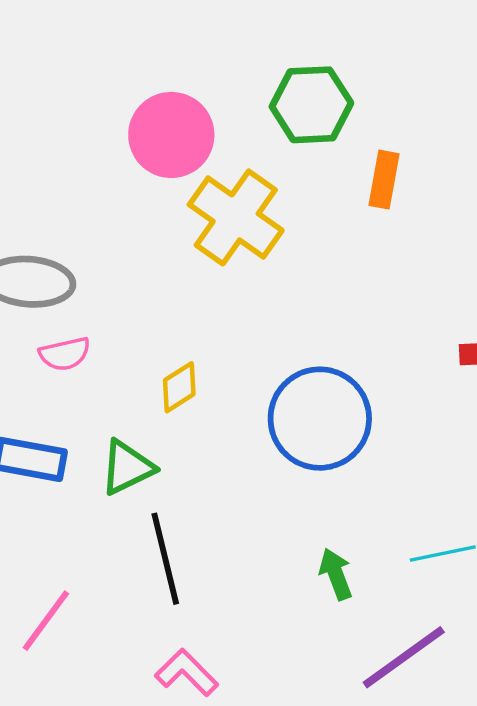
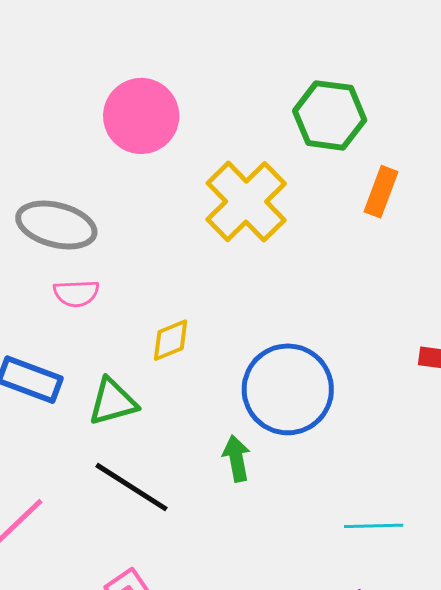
pink circle: (171, 135) -> (141, 116), moved
black line: (165, 559) -> (132, 487), turned -54
green arrow: (336, 574) -> (236, 458), moved

